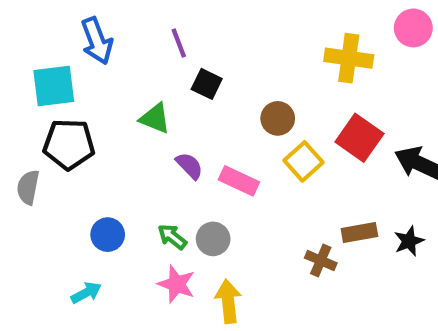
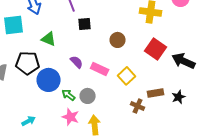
black square: (207, 84) -> (85, 24), turned -32
green triangle: (155, 118) -> (49, 39), moved
black pentagon: (69, 144) -> (28, 63), moved
yellow square: (304, 161) -> (127, 76), moved
blue circle: (108, 235) -> (49, 80), moved, size x1.5

